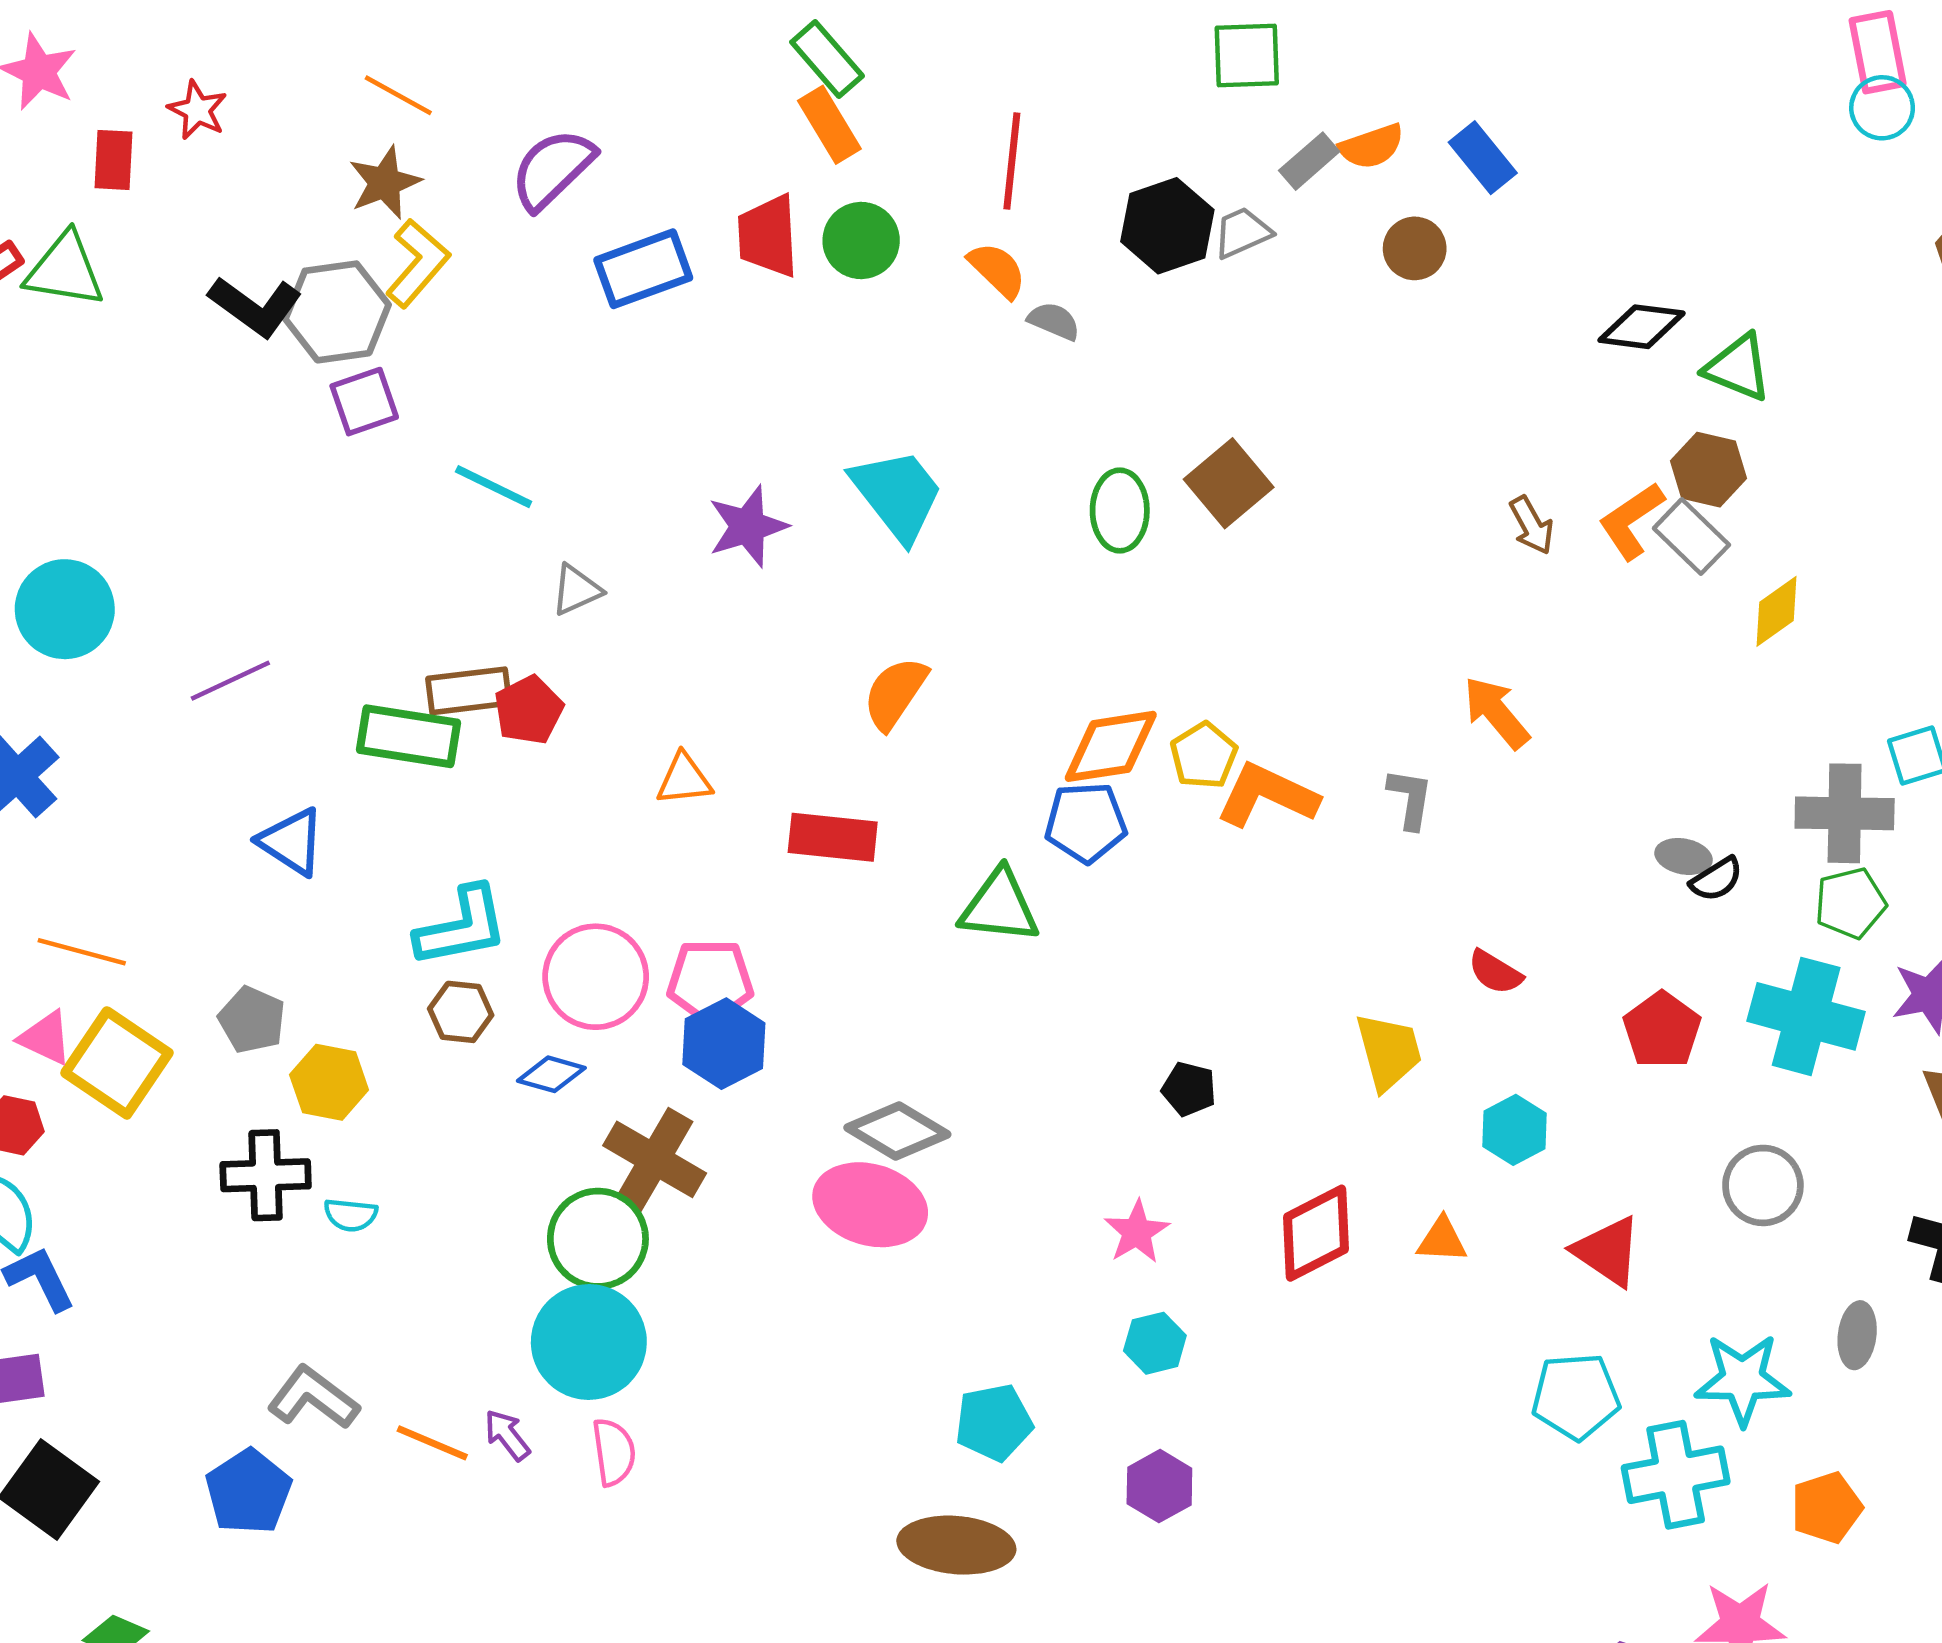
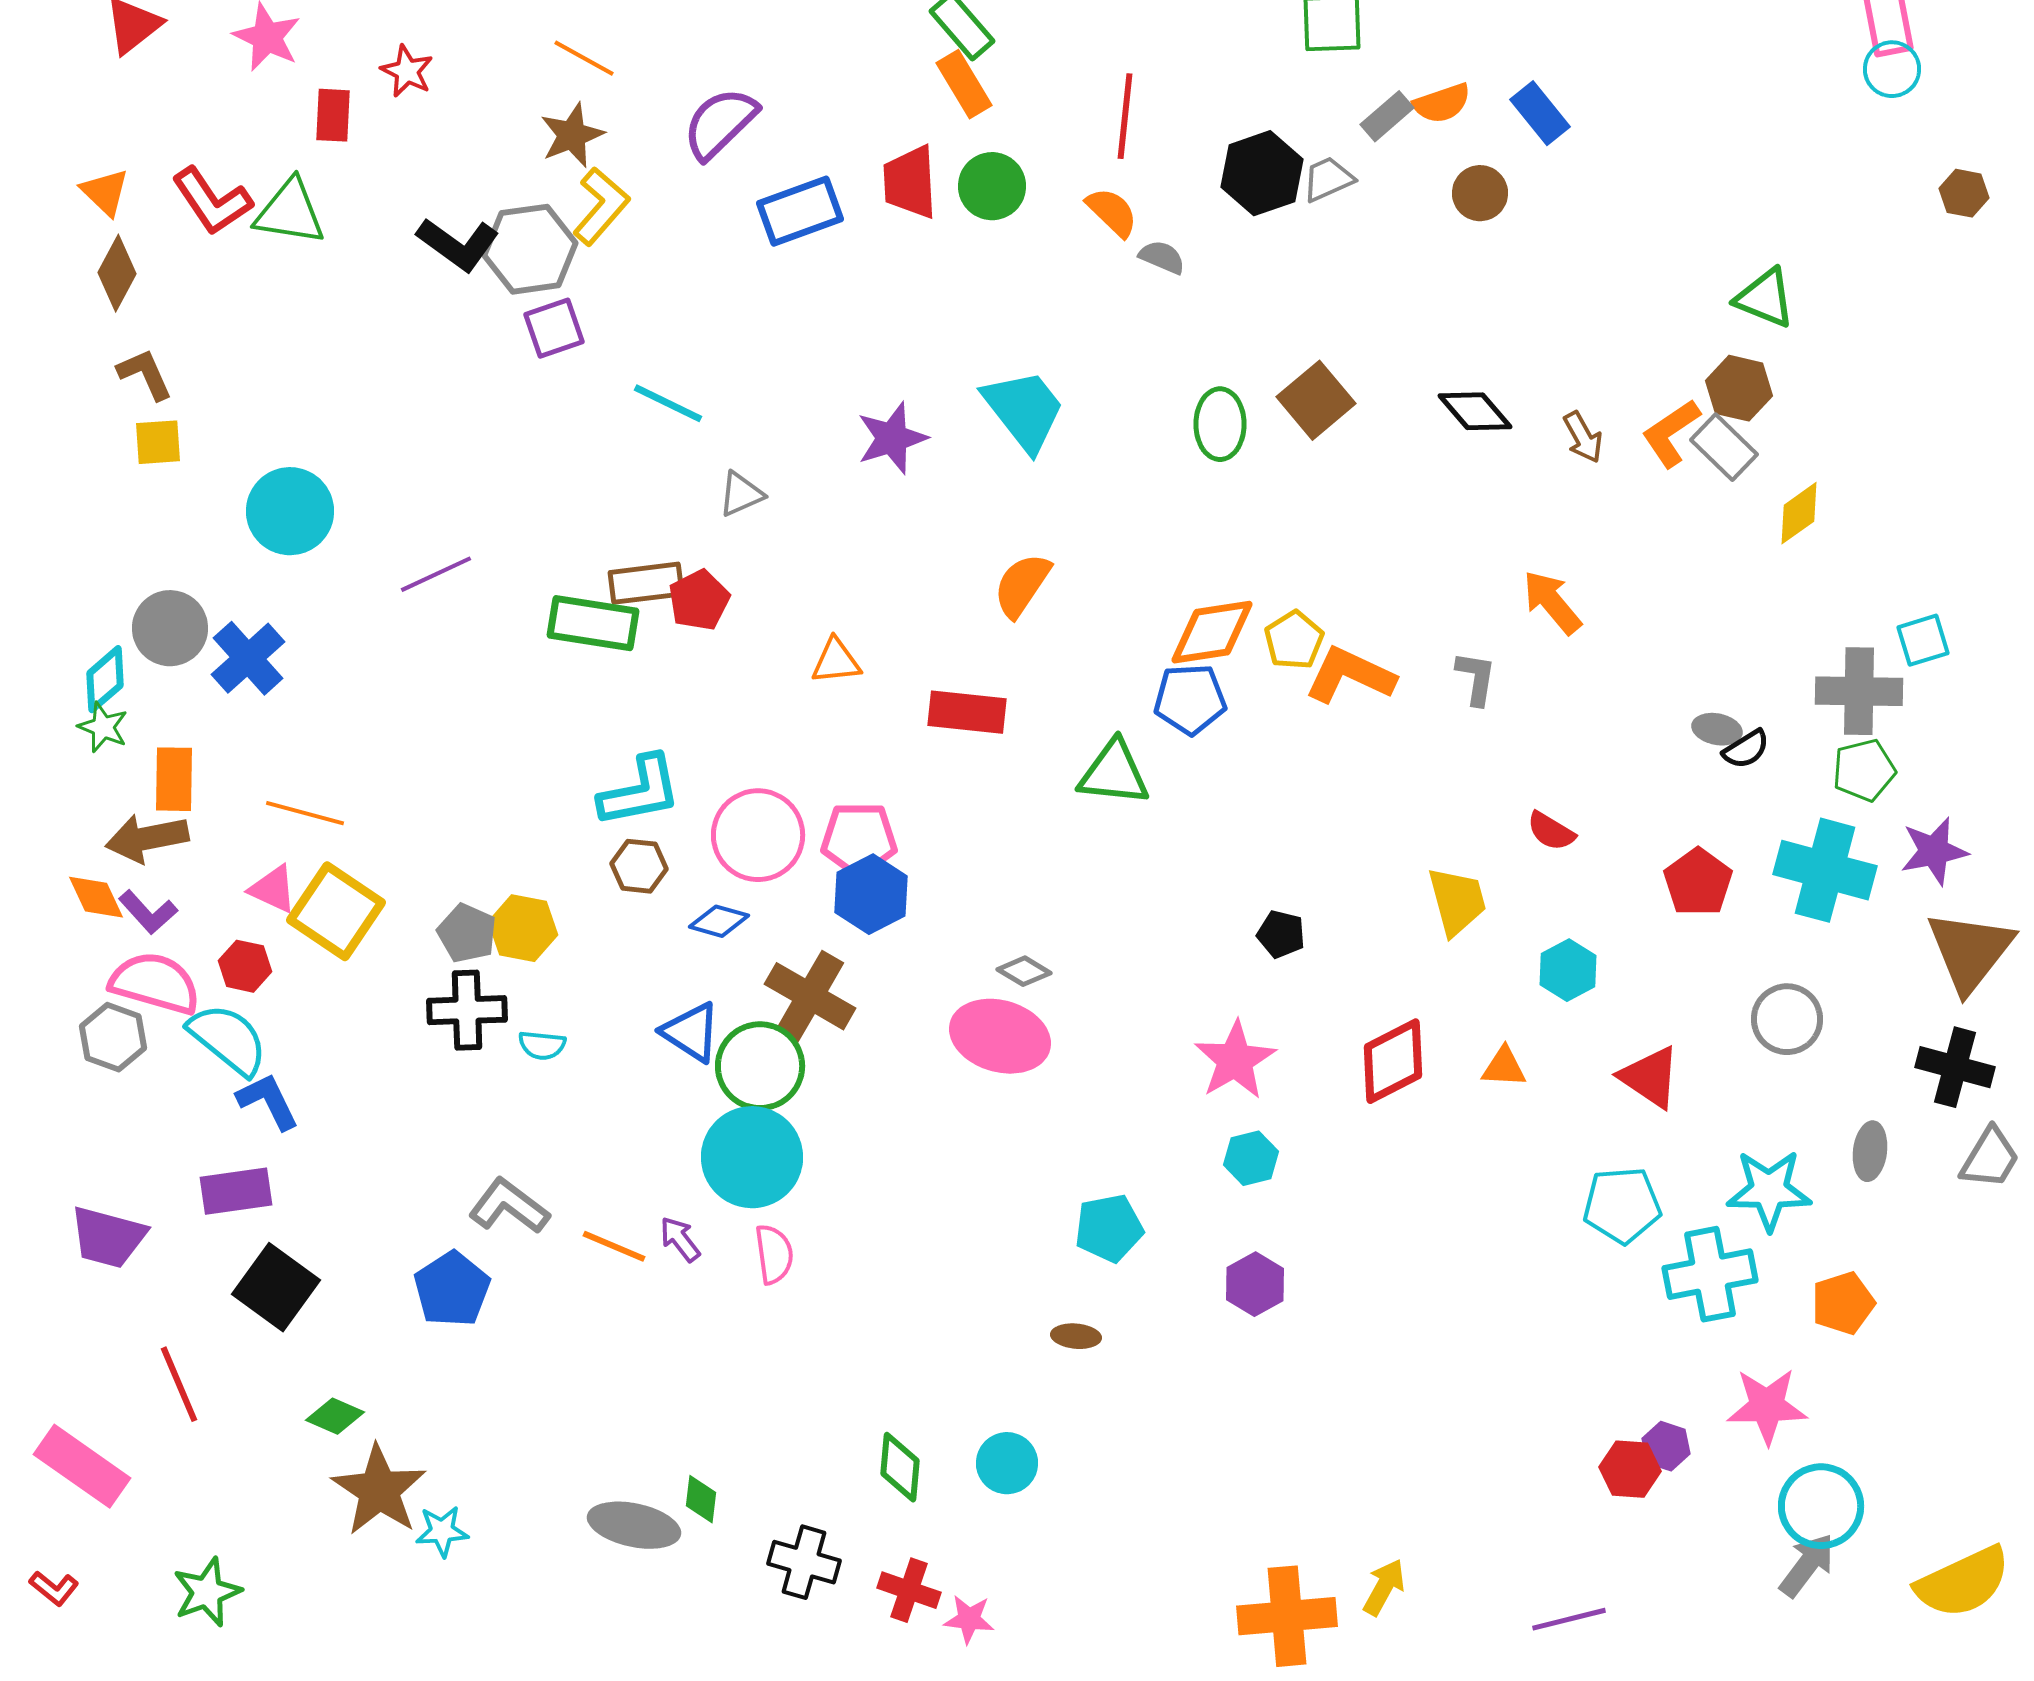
black diamond: (1642, 327) -> (1475, 411), moved, turned 42
blue triangle: (292, 842) -> (691, 1032), moved
gray pentagon: (252, 1020) -> (467, 933), moved
gray diamond: (897, 1131) -> (1024, 971), size x0.6
pink star: (1137, 1232) -> (1235, 1060), size x1.4
brown ellipse: (956, 1545) -> (1076, 1336), size x0.5

